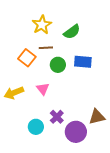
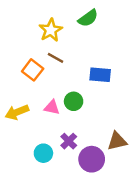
green semicircle: (72, 32) -> (88, 18), moved
brown line: (46, 48) -> (55, 58), turned 32
green circle: (58, 65) -> (74, 101), moved
pink triangle: (43, 89) -> (52, 107), turned -40

